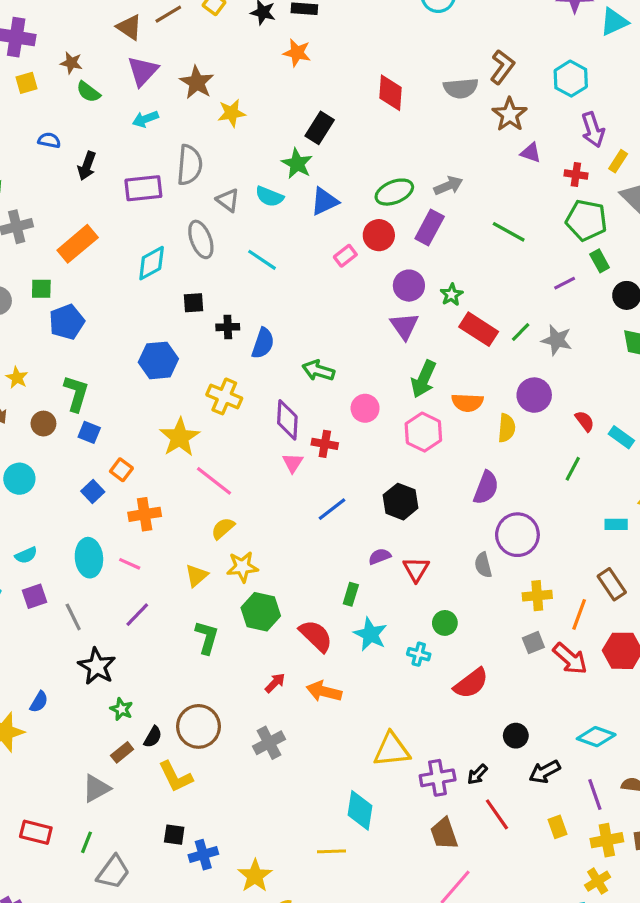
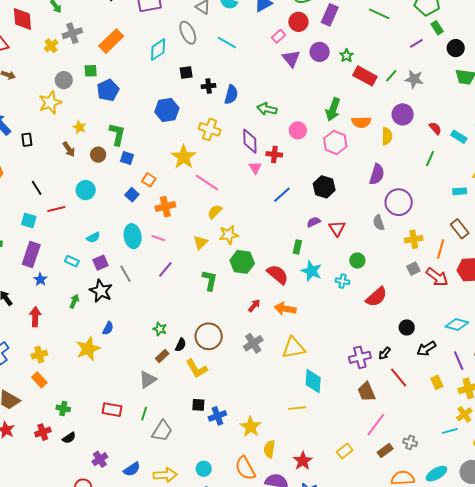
purple triangle: (404, 326) -> (291, 58), moved
black star: (97, 666) -> (101, 291), moved
yellow triangle: (392, 750) -> (294, 348), moved

